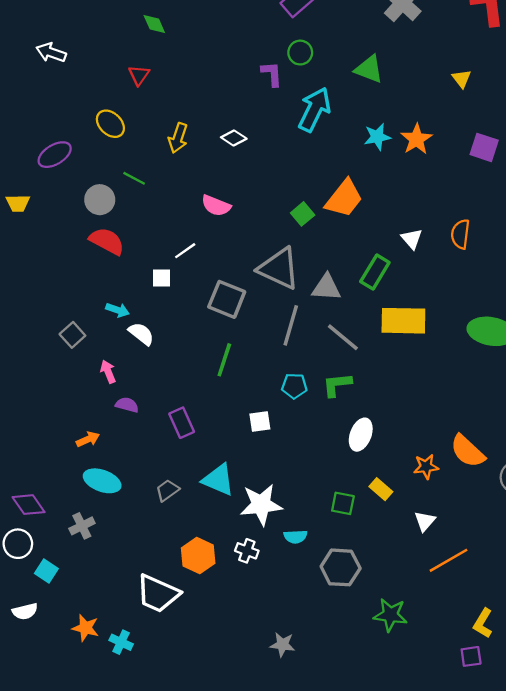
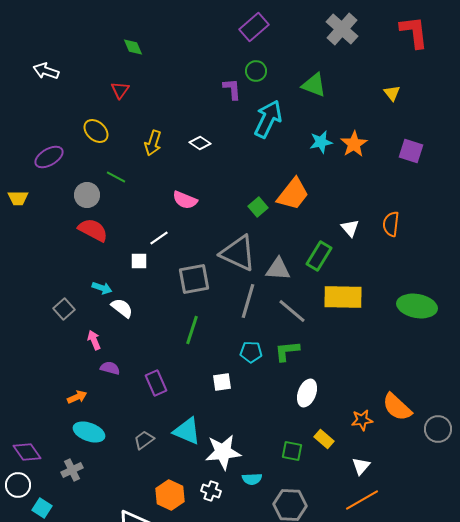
gray square: (227, 299) -> (194, 279), turned -32
orange line: (449, 560) -> (362, 500), moved

